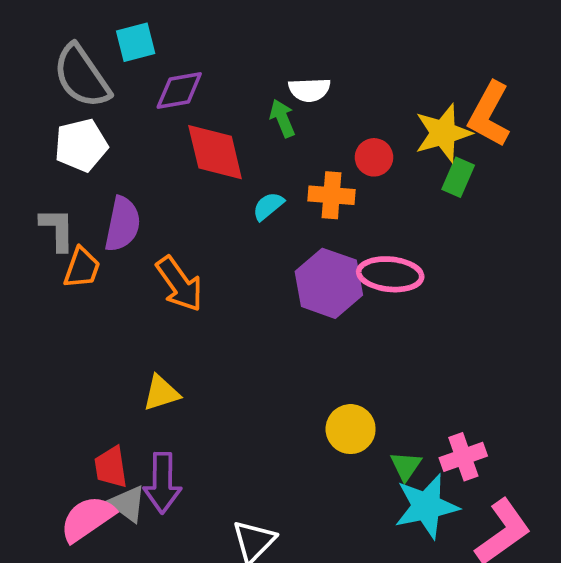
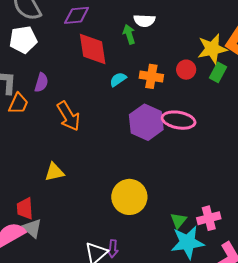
red circle: (374, 157) -> (186, 70), moved
purple semicircle: (123, 224) -> (41, 82), size x0.7
yellow circle: (351, 429) -> (129, 197), moved, size x1.4
purple arrow: (162, 483) -> (113, 249), moved, size x0.6

